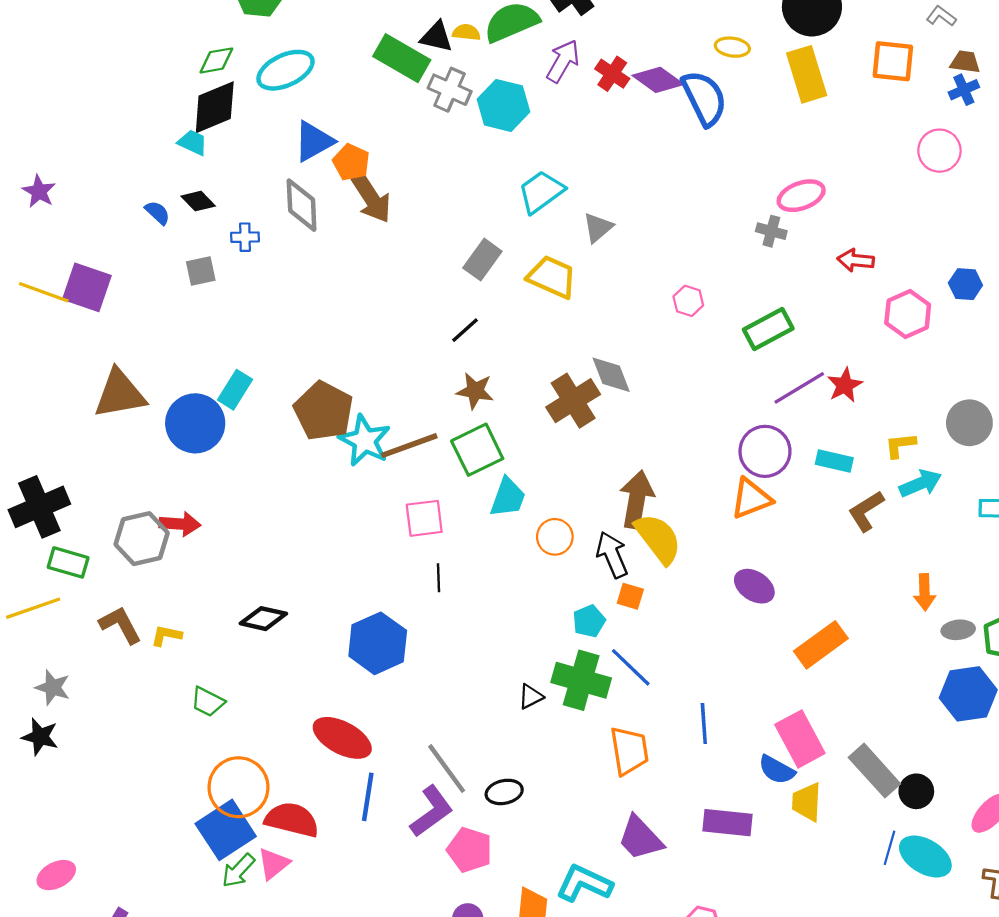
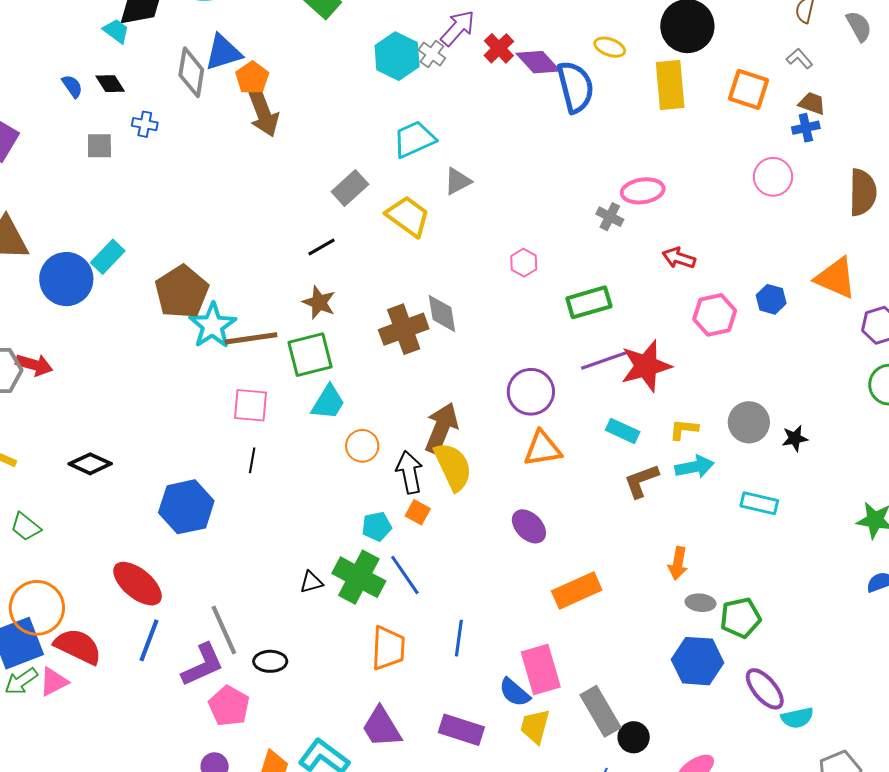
gray cross: (450, 90) -> (432, 54), moved, size x0.7
gray diamond: (302, 205) -> (191, 72), moved
red star: (845, 385) -> (646, 366), size x1.6
purple circle: (765, 451) -> (531, 392), moved

